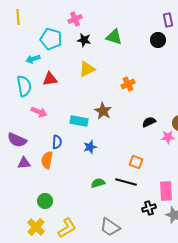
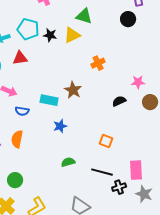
cyan pentagon: (51, 39) -> (28, 29), moved
black star: (84, 40) -> (50, 35), moved
yellow triangle: (87, 69) -> (72, 35), moved
pink star: (168, 137) -> (138, 82), moved
blue semicircle: (57, 142) -> (22, 111), moved, turned 96
black line: (126, 182) -> (102, 172), moved

